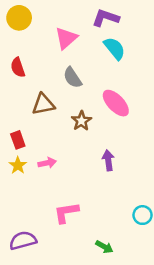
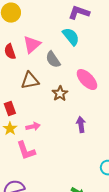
pink triangle: (66, 38) -> (32, 45), moved
cyan semicircle: (115, 48) -> (71, 37), moved
pink L-shape: (66, 213) -> (26, 151), moved, turned -100

